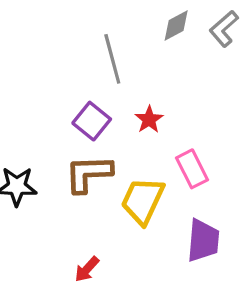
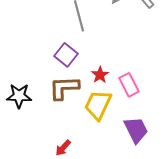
red star: (149, 119) -> (100, 75), moved
purple trapezoid: (203, 241) -> (136, 130), turned -32

